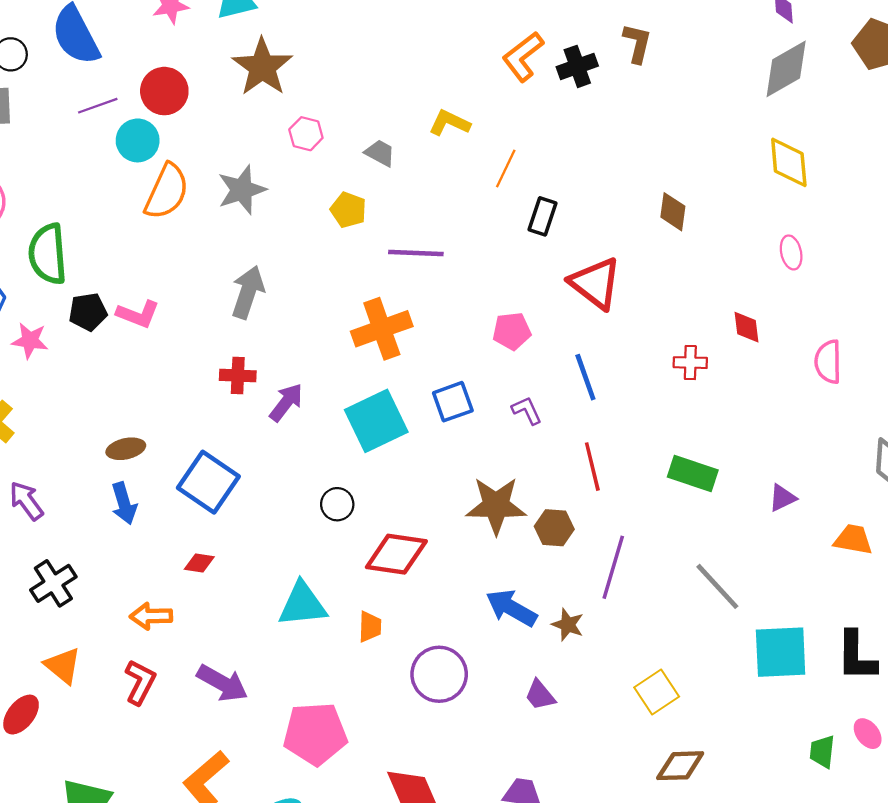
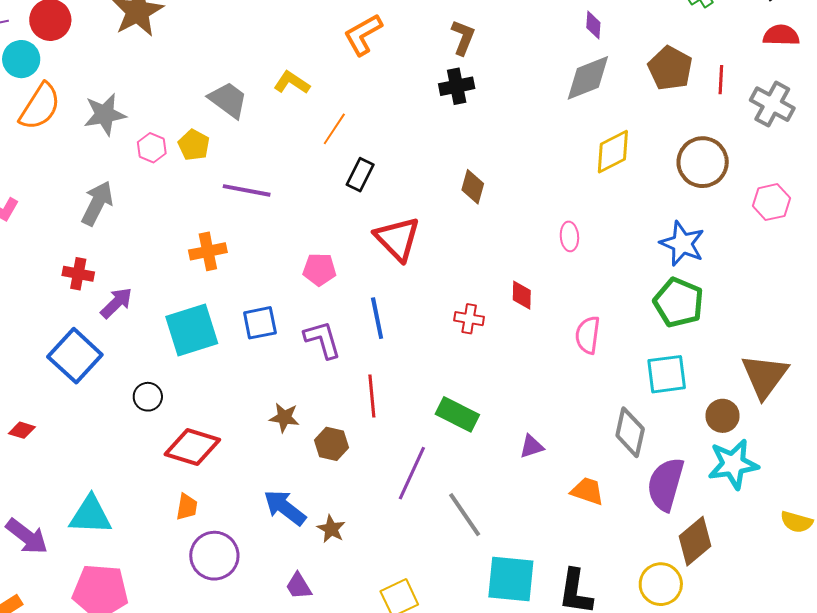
black cross: (577, 66) -> (457, 86), moved
pink hexagon: (306, 134) -> (152, 148), moved
gray trapezoid: (380, 153) -> (228, 100), size x1.5
yellow diamond: (789, 162) -> (613, 152), moved, turned 60
orange cross: (382, 329) -> (208, 251), size x0.7
purple L-shape: (527, 410) -> (322, 340), size x1.5
blue square: (208, 482) -> (75, 356), moved
brown star: (496, 506) -> (284, 418), size x0.6
purple line: (613, 567) -> (412, 473), moved
cyan triangle: (302, 604) -> (90, 515), moved
orange trapezoid: (370, 627) -> (187, 507), moved

